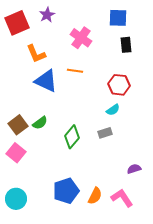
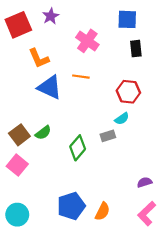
gray rectangle: (105, 133) -> (108, 136), moved
pink L-shape: (122, 198) -> (147, 214), moved, turned -100

